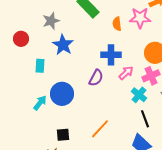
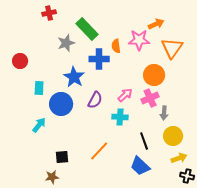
gray star: (51, 21) -> (66, 43), moved
blue star: (63, 45) -> (74, 77), moved
blue cross: (111, 55) -> (99, 59), moved
blue circle: (62, 94) -> (61, 104), moved
cyan cross: (139, 95) -> (120, 117), moved, turned -35

